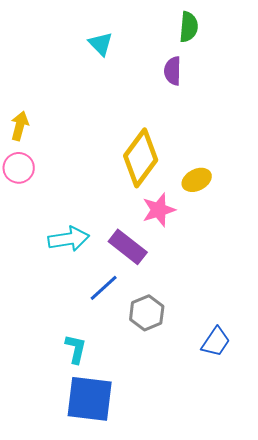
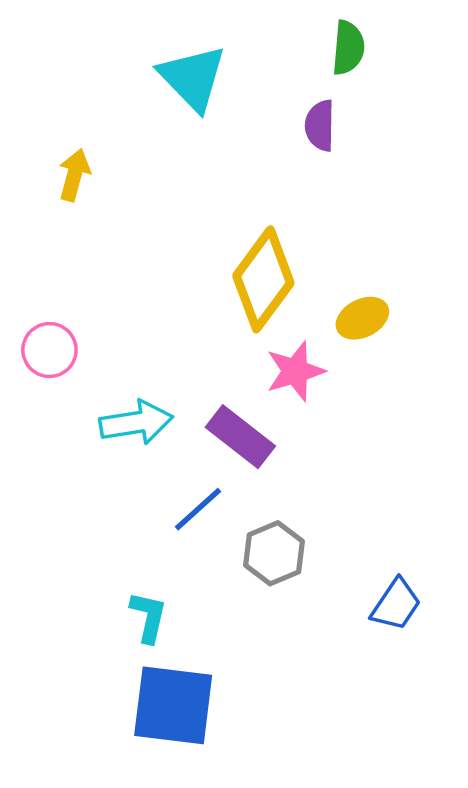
cyan triangle: (101, 44) -> (193, 78), size x1.6
yellow arrow: (20, 126) -> (74, 175), moved
pink circle: (19, 168) -> (49, 350), moved

